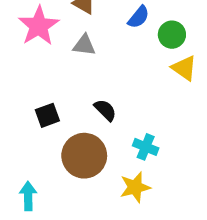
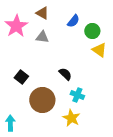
black semicircle: (105, 110) -> (65, 74), moved
black square: (47, 115) -> (21, 77), turned -32
yellow star: (135, 187) -> (71, 118), turned -30

